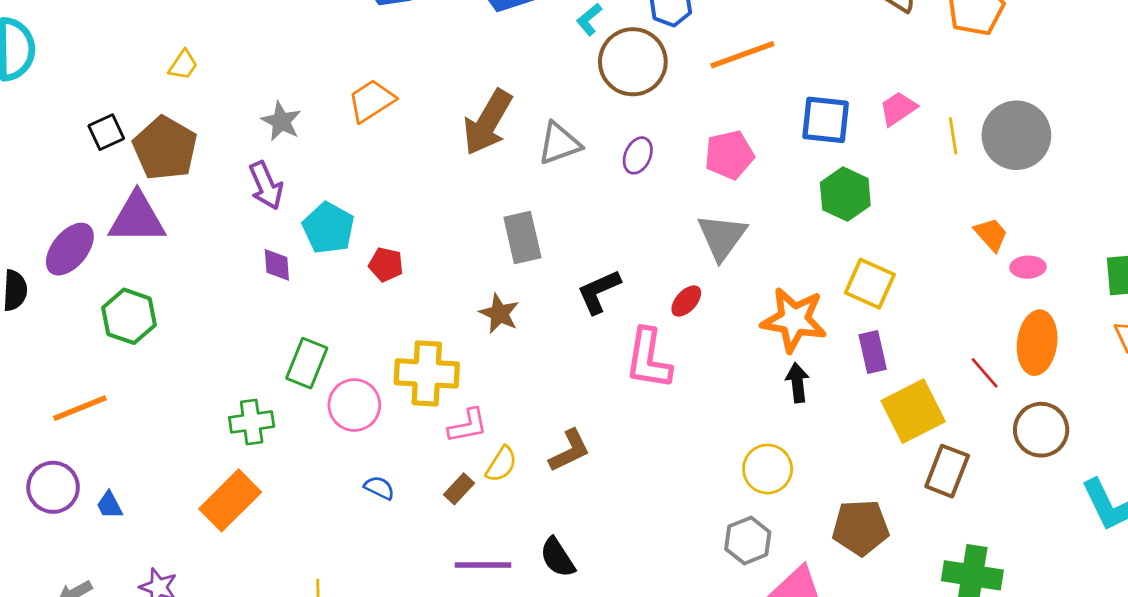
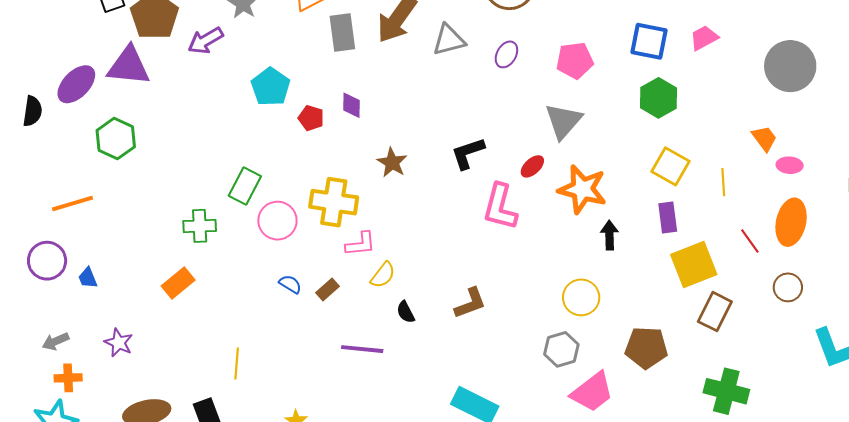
yellow line: (953, 136) -> (723, 182), moved
purple arrow: (266, 185) -> (206, 41), moved, turned 78
gray rectangle: (522, 237) -> (342, 33), moved
purple diamond: (277, 265) -> (352, 105), moved
orange star: (794, 320) -> (582, 189), moved
brown circle: (1041, 430) -> (788, 287), size x0.7
brown L-shape: (570, 451) -> (470, 303), moved
brown rectangle: (459, 489) -> (328, 289), moved
orange rectangle: (230, 500) -> (178, 283), size x0.7
black semicircle: (557, 557) -> (406, 312), moved, size x0.7

